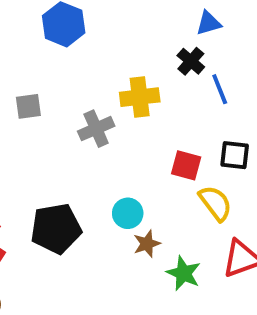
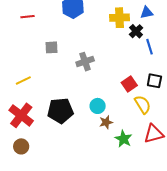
yellow cross: (140, 97) -> (119, 18), moved
red square: (186, 165) -> (129, 84), turned 35

